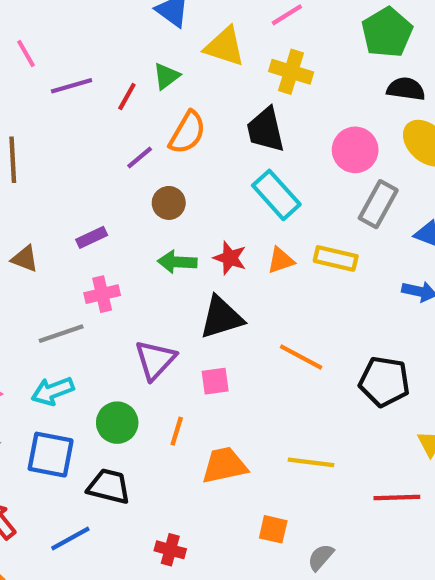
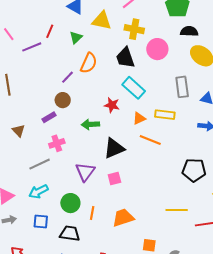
red line: (127, 97) -> (50, 31), moved
pink circle: (355, 150) -> (157, 49), moved
brown circle: (169, 203) -> (63, 100), moved
gray rectangle: (378, 204) -> (182, 87), turned -30
red star: (230, 258) -> (112, 105), moved
brown triangle: (25, 259) -> (19, 131), turned 32
orange line: (301, 357) -> (150, 140), moved
orange line: (177, 431) -> (92, 213), moved
blue square: (51, 455) -> (41, 221), size x0.7
yellow line: (311, 462) -> (177, 210), moved

